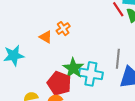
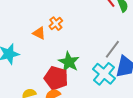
gray line: (118, 59) -> (112, 49), turned 36
cyan cross: (91, 74) -> (104, 74), moved, turned 35

